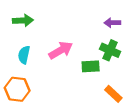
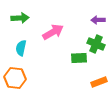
pink arrow: (61, 50) -> (53, 32), moved
orange rectangle: (113, 94) -> (99, 82), turned -63

